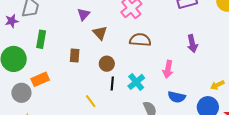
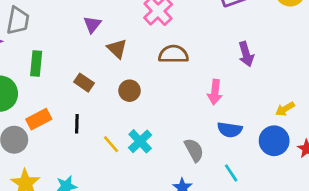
brown rectangle: (75, 55) -> (84, 83), turned -56
cyan cross: (136, 82) -> (140, 141), moved
black line: (112, 84) -> (77, 124), moved

